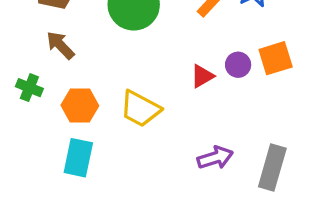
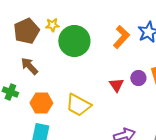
red triangle: (202, 76) -> (116, 85), turned -35

